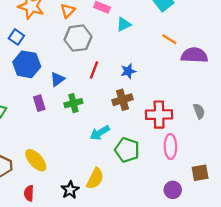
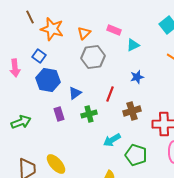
red line: (94, 70) -> (110, 94), moved
blue star: (128, 71) -> (137, 77), moved

